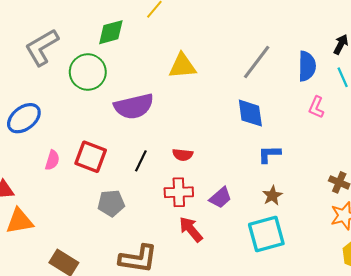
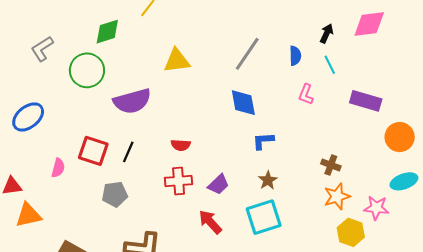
gray L-shape: (42, 47) -> (42, 49), size x0.7
blue semicircle: (307, 66) -> (295, 56), size x0.7
pink semicircle: (52, 160) -> (58, 168), moved
black line: (141, 161) -> (128, 152), moved
red arrow: (191, 229) -> (210, 222), moved

